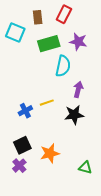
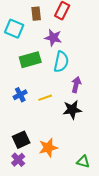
purple star: (78, 42) -> (53, 38), moved
green rectangle: (49, 44) -> (30, 60), moved
blue cross: (25, 111) -> (20, 95), moved

